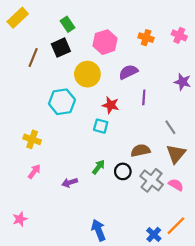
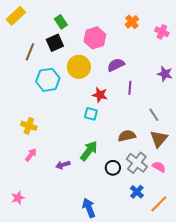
orange cross: (146, 38) -> (132, 22), moved, turned 32
cyan hexagon: (62, 102) -> (48, 80), moved
green arrow: (98, 167) -> (89, 151), size x1.5
black circle: (123, 171) -> (113, 168), moved
blue cross: (154, 235) -> (137, 192), moved

